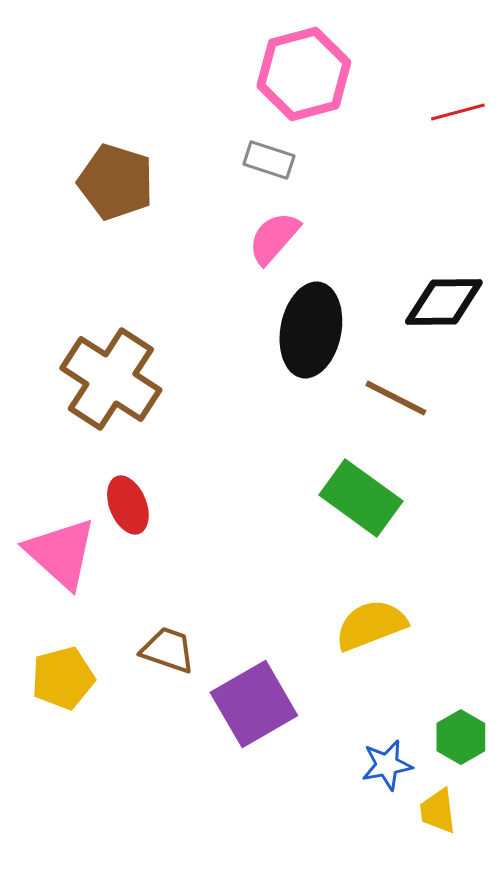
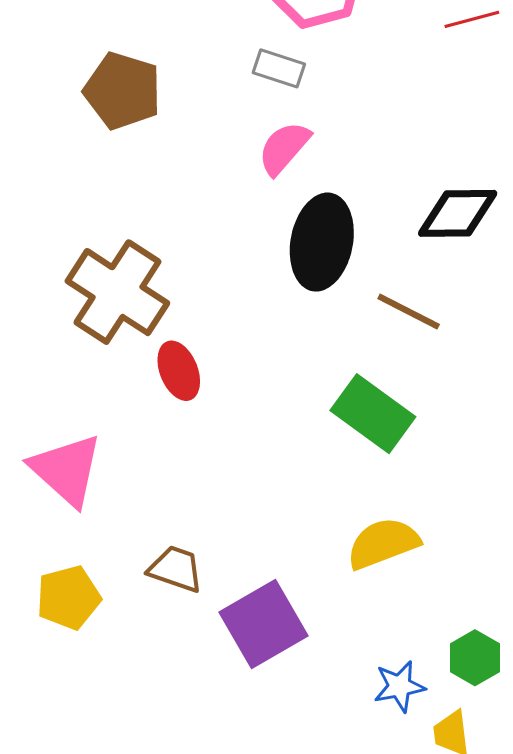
red ellipse: (128, 505) -> (179, 371), moved

